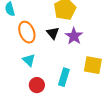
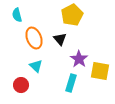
purple star: (74, 36) -> (79, 59), moved
red circle: (37, 85) -> (21, 85), moved

